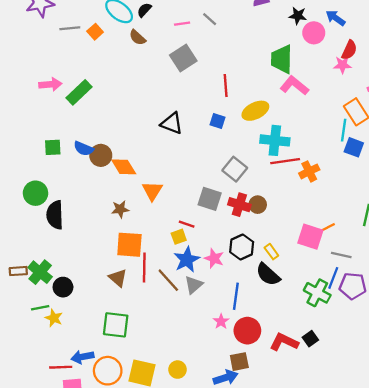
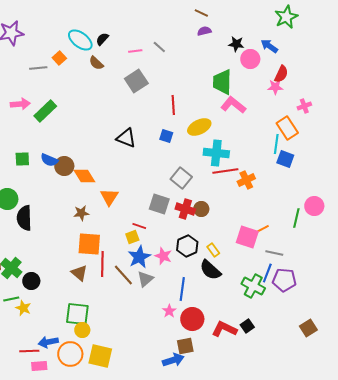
gray line: (70, 28) -> (38, 68), moved
yellow circle: (178, 370) -> (82, 330), moved

